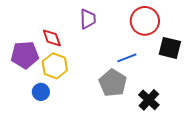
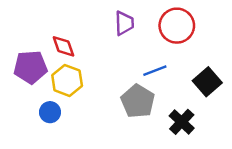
purple trapezoid: (88, 19) -> (124, 23), moved
black square: (170, 48) -> (207, 82), moved, turned 35

